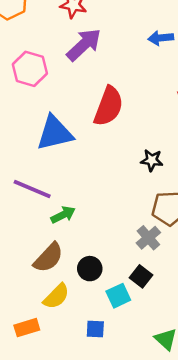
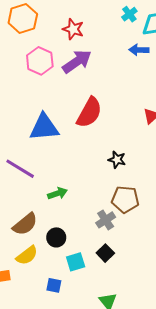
blue arrow: (161, 38) -> (139, 50), moved
pink hexagon: (30, 69) -> (40, 61), moved
green arrow: (63, 215) -> (57, 193), moved
black square: (141, 276) -> (105, 253), moved

